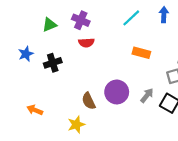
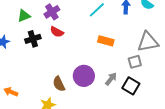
purple cross: (81, 20) -> (52, 12), turned 35
red semicircle: (86, 43) -> (57, 32), turned 32
black cross: (53, 63) -> (33, 39), moved

